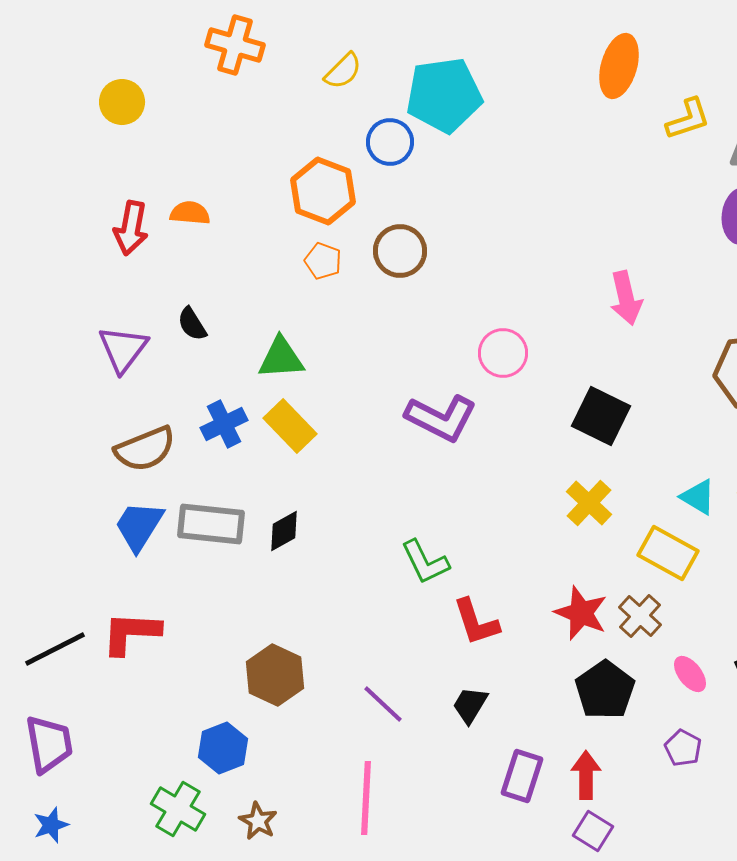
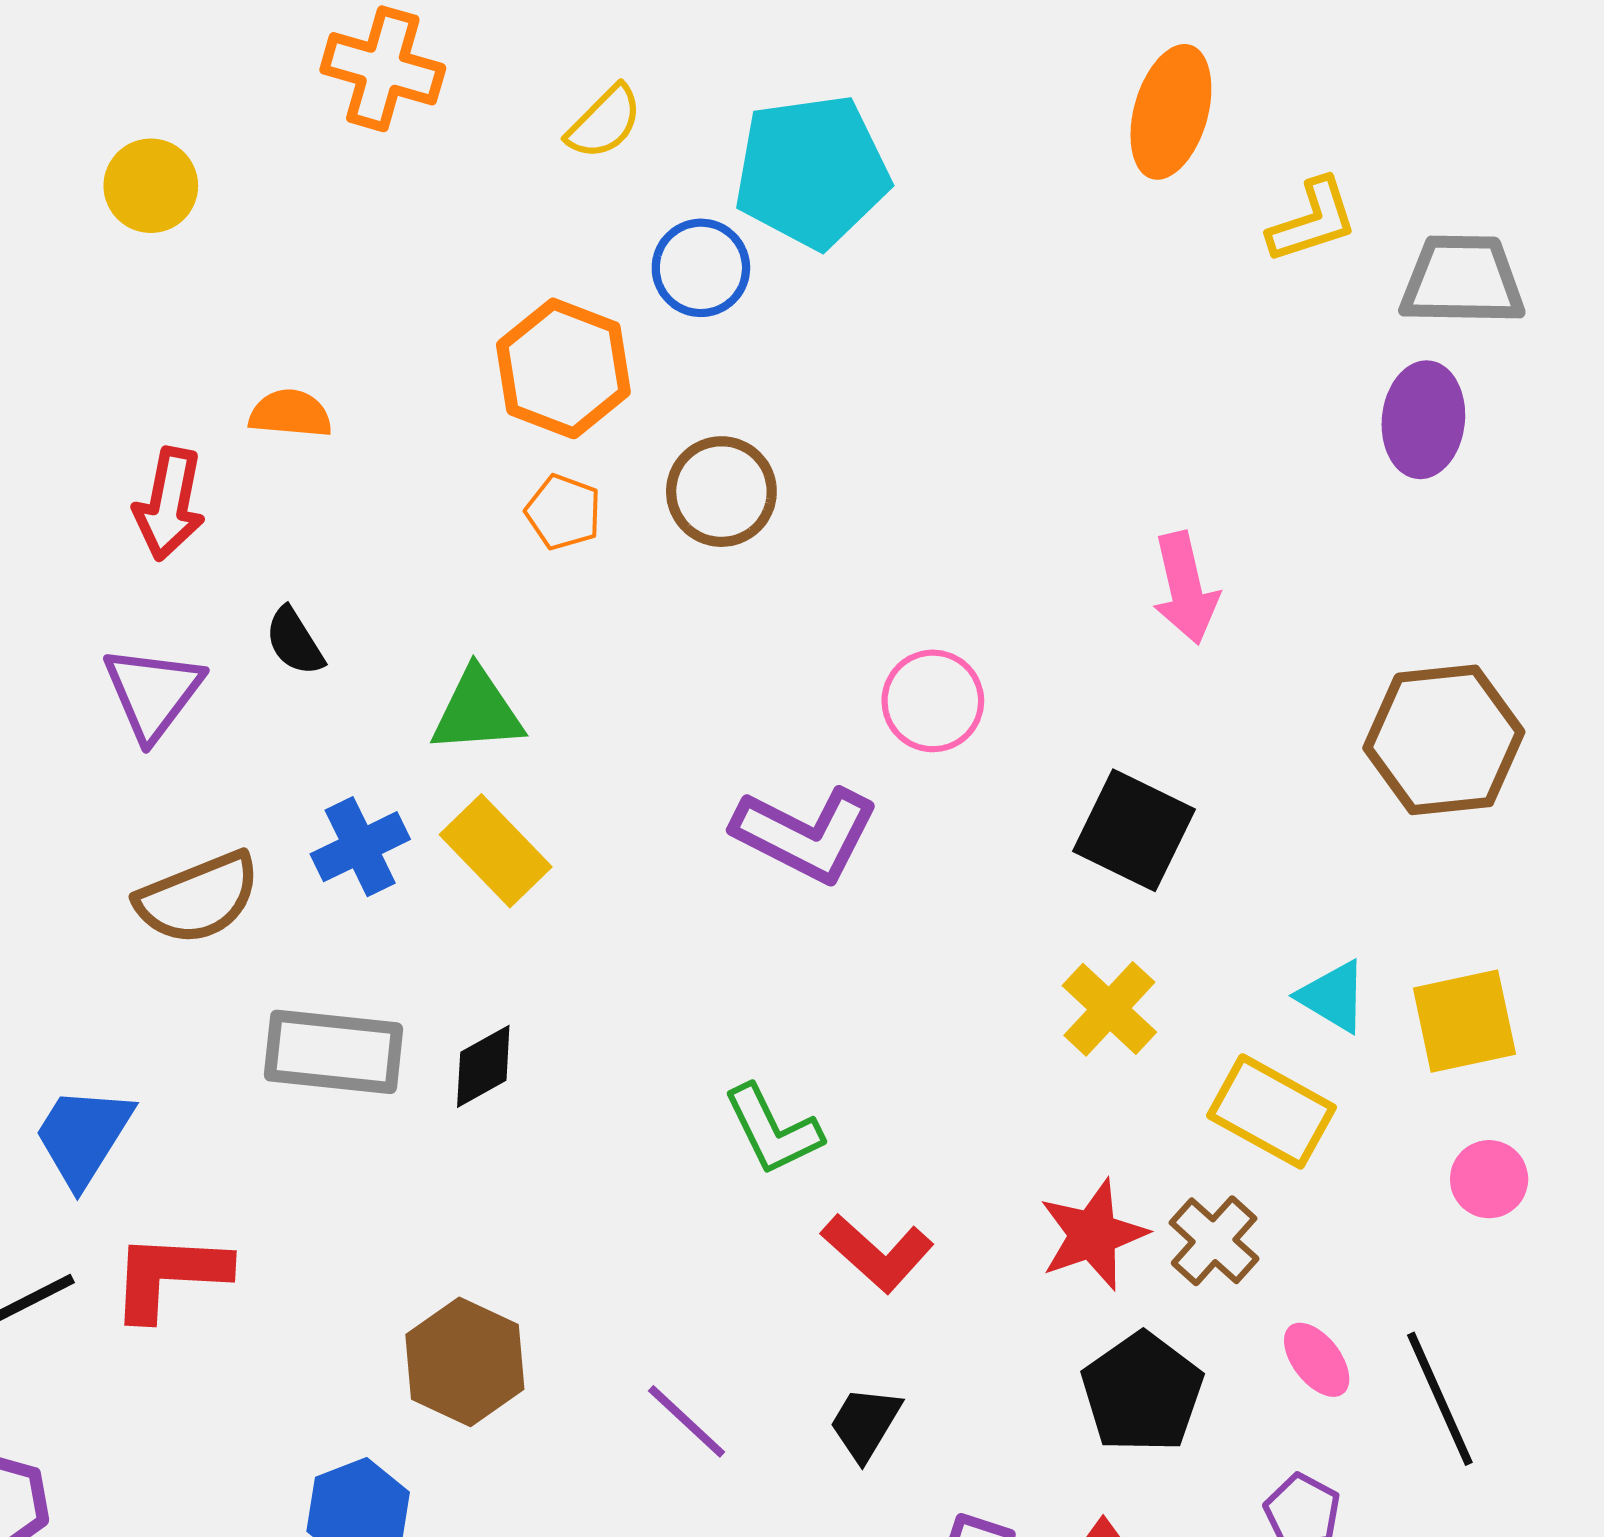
red arrow: (131, 228) -> (169, 504), moved
blue trapezoid: (139, 526) -> (83, 1136), moved
red star: (581, 613) -> (1093, 1235), turned 30
red L-shape: (476, 622) -> (877, 1253), turned -30

